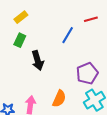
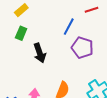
purple pentagon: (87, 73) -> (82, 48), moved, turned -30

